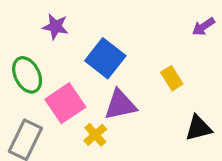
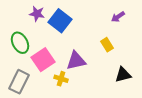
purple arrow: (203, 27) -> (118, 17), moved
blue square: (105, 58) -> (60, 21), moved
yellow cross: (95, 135) -> (61, 79), turned -32

